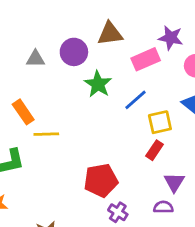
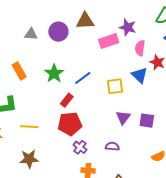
green star: (98, 84) -> (54, 73), moved
blue line: (135, 100) -> (83, 78), moved
yellow line: (46, 134) -> (29, 127), moved
red rectangle: (154, 150) -> (67, 100), moved
purple triangle: (174, 182) -> (123, 118), moved

